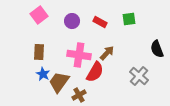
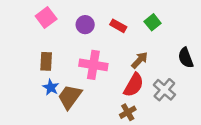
green square: (129, 19) -> (153, 22), turned -32
brown arrow: (107, 53) -> (140, 60), moved
red semicircle: (95, 72) -> (134, 85), moved
brown cross: (79, 95) -> (128, 112), moved

